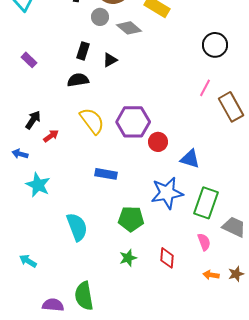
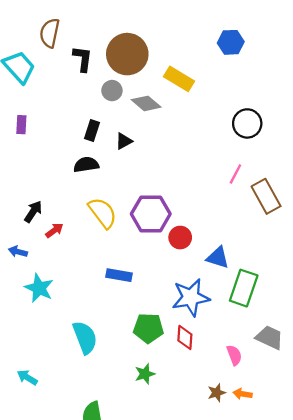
purple rectangle: (29, 60) -> (21, 125), moved, turned 49
green rectangle: (206, 203) -> (244, 288), moved
red diamond: (167, 258) -> (185, 337), moved
brown star: (236, 274) -> (217, 393), moved

